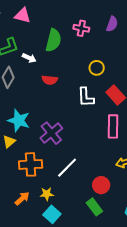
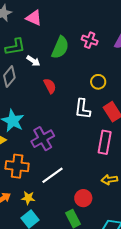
red semicircle: (50, 80) -> (50, 86), turned -133

